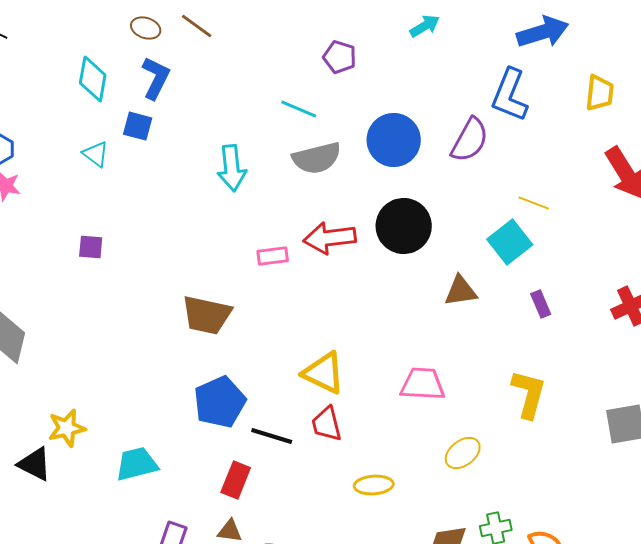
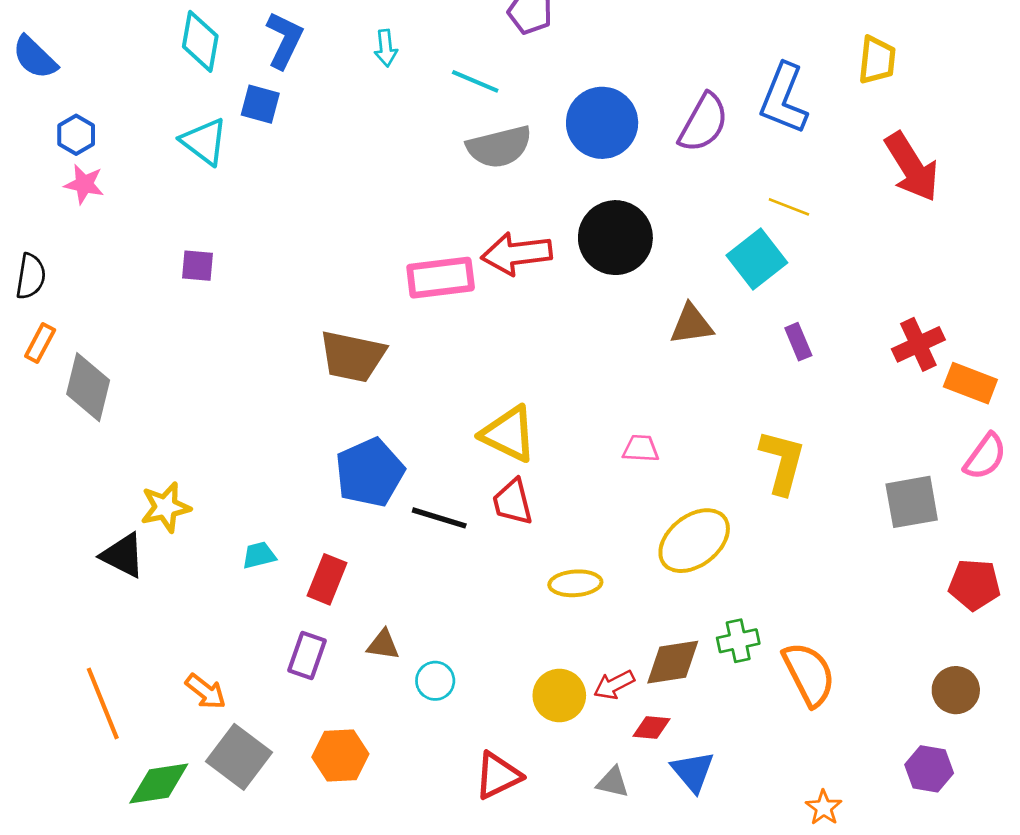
blue L-shape: (510, 95) -> (784, 99), moved
cyan triangle: (96, 154) -> (204, 141), size x1.4
cyan arrow: (232, 168) -> (386, 48), moved, size x0.6
pink rectangle: (273, 256) -> (441, 278), size x1.6
pink trapezoid: (423, 384) -> (641, 449), size x0.6
yellow ellipse: (463, 453) -> (694, 541), size x1.5
cyan trapezoid: (137, 464) -> (259, 555), size x0.6
red rectangle: (236, 480) -> (327, 579), moved

